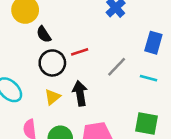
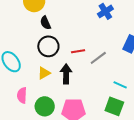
red line: (80, 52) -> (78, 51), moved
cyan line: (149, 78) -> (120, 85), moved

